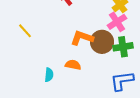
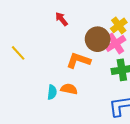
brown circle: (102, 42) -> (98, 39), moved
cyan semicircle: (49, 75) -> (52, 92), moved

